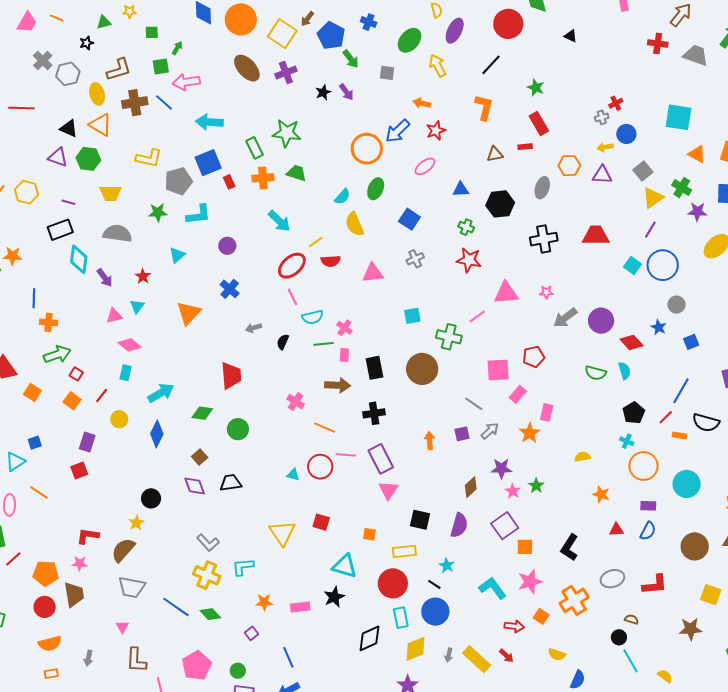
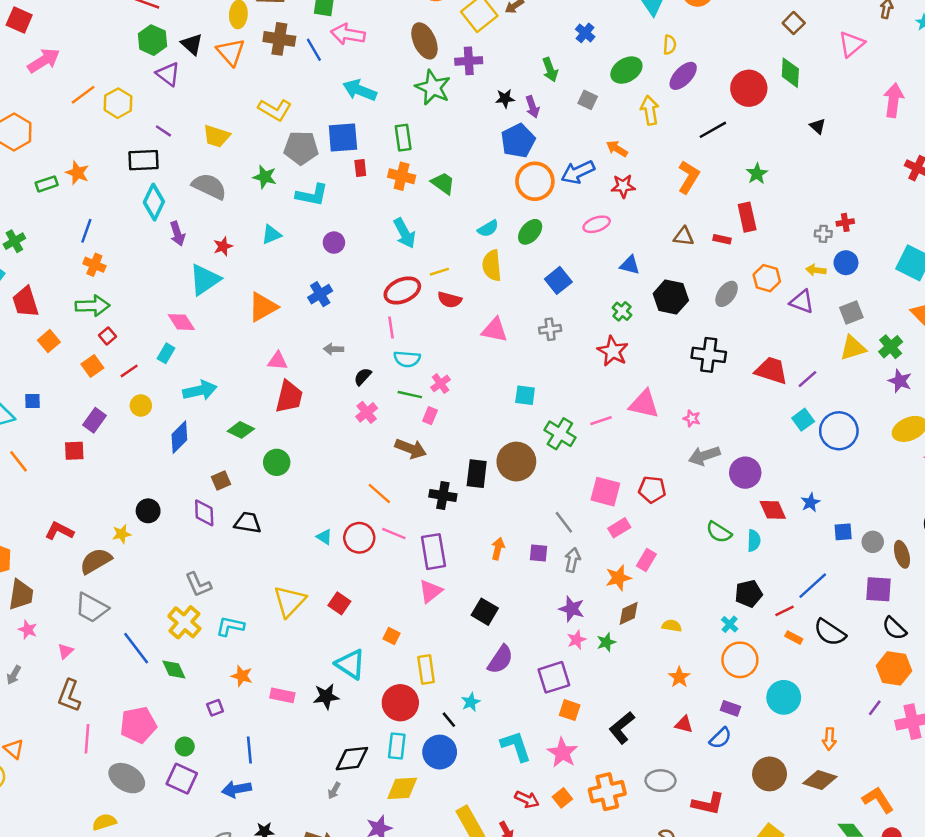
blue pentagon: (331, 36) -> (518, 141), moved
green star: (287, 133) -> (433, 87), moved
green hexagon: (88, 159) -> (152, 40), moved
purple line: (650, 230) -> (807, 379), moved
gray circle: (677, 305) -> (873, 542), moved
cyan triangle: (137, 306) -> (205, 280), size x1.8
pink triangle: (114, 316) -> (278, 361), moved
black rectangle: (374, 368) -> (477, 474), moved
pink cross: (296, 402) -> (367, 412), moved
gray arrow: (490, 431) -> (572, 560), turned -54
brown diamond: (471, 487) -> (629, 613), moved
black square: (420, 520) -> (485, 612), moved
yellow rectangle: (404, 551) -> (426, 669), turned 70
pink star: (80, 563) -> (28, 630), moved
pink star: (530, 582) -> (562, 753), turned 30
gray arrow: (449, 655) -> (334, 791), moved

